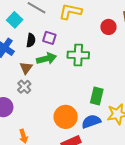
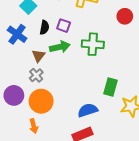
orange circle: (66, 117) -> (41, 101), moved
blue semicircle: (91, 121) -> (88, 110), moved

